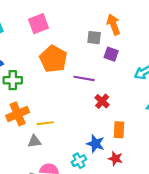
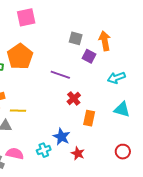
orange arrow: (113, 24) -> (105, 41), moved
orange pentagon: (53, 59) -> (20, 56), moved
orange rectangle: (119, 130) -> (89, 118), moved

